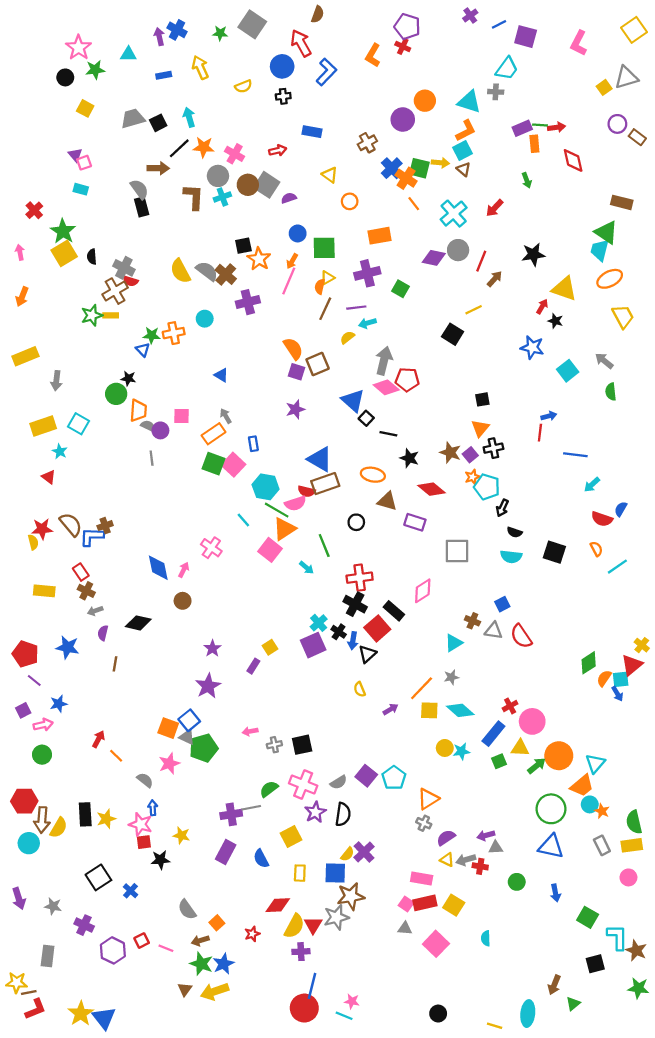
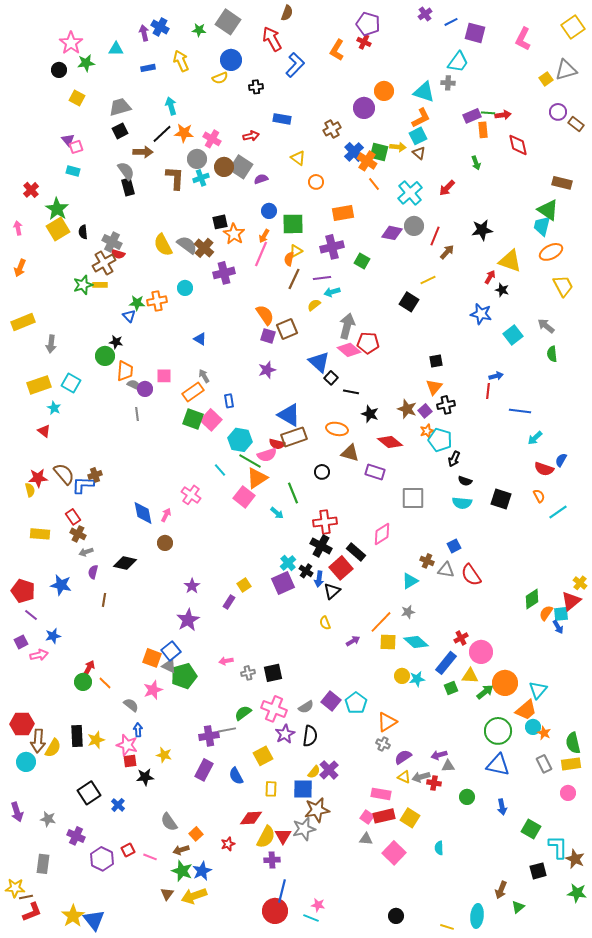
blue circle: (282, 66) -> (231, 60), moved
black square: (158, 123) -> (120, 131), moved
green circle: (42, 755) -> (83, 682), moved

